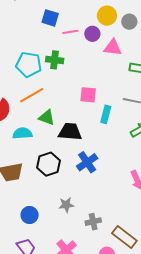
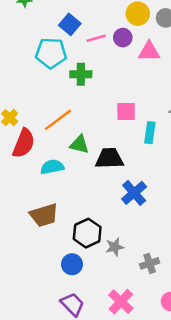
blue square: (50, 18) -> (70, 24), turned 30
cyan pentagon: (29, 65) -> (51, 53), moved
black hexagon: (49, 164) -> (87, 233), moved

